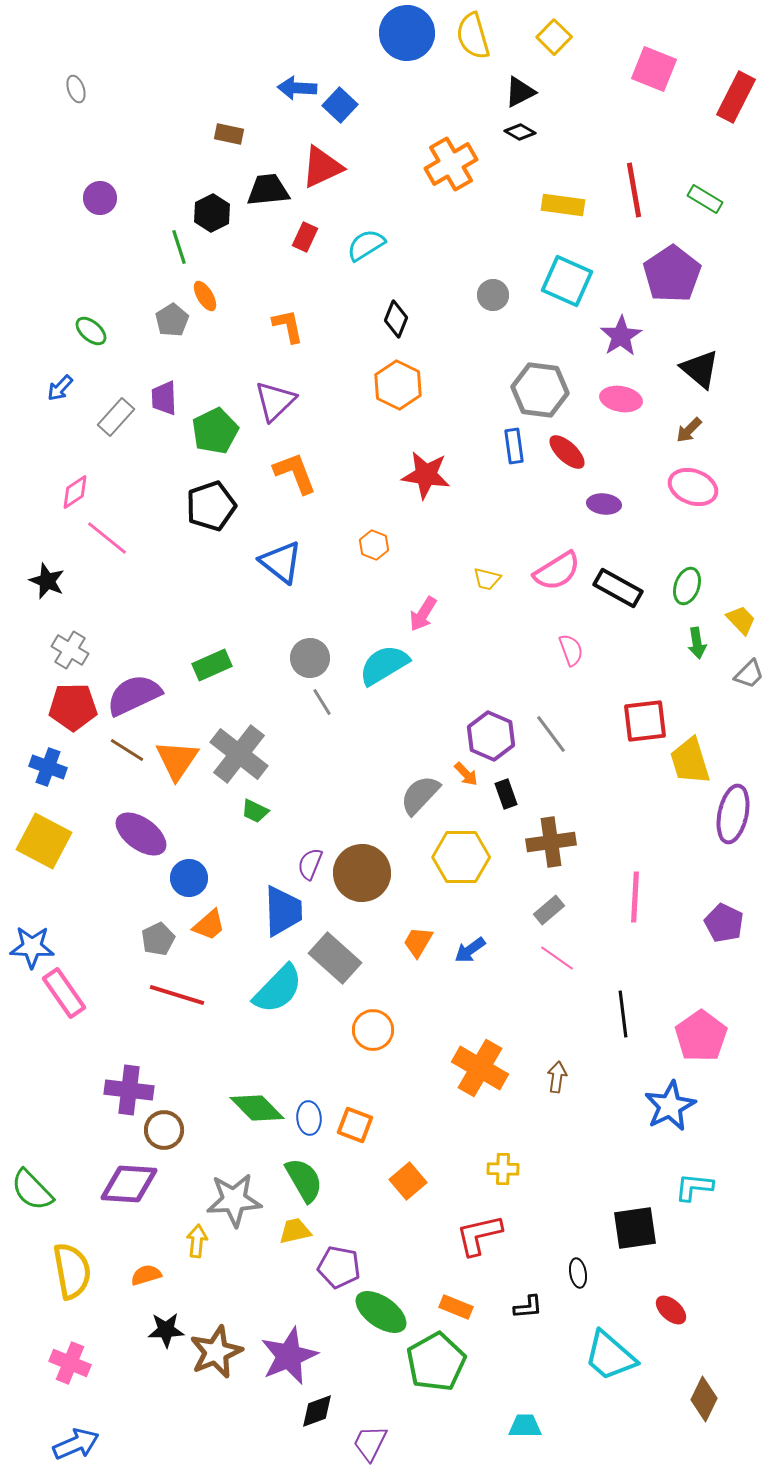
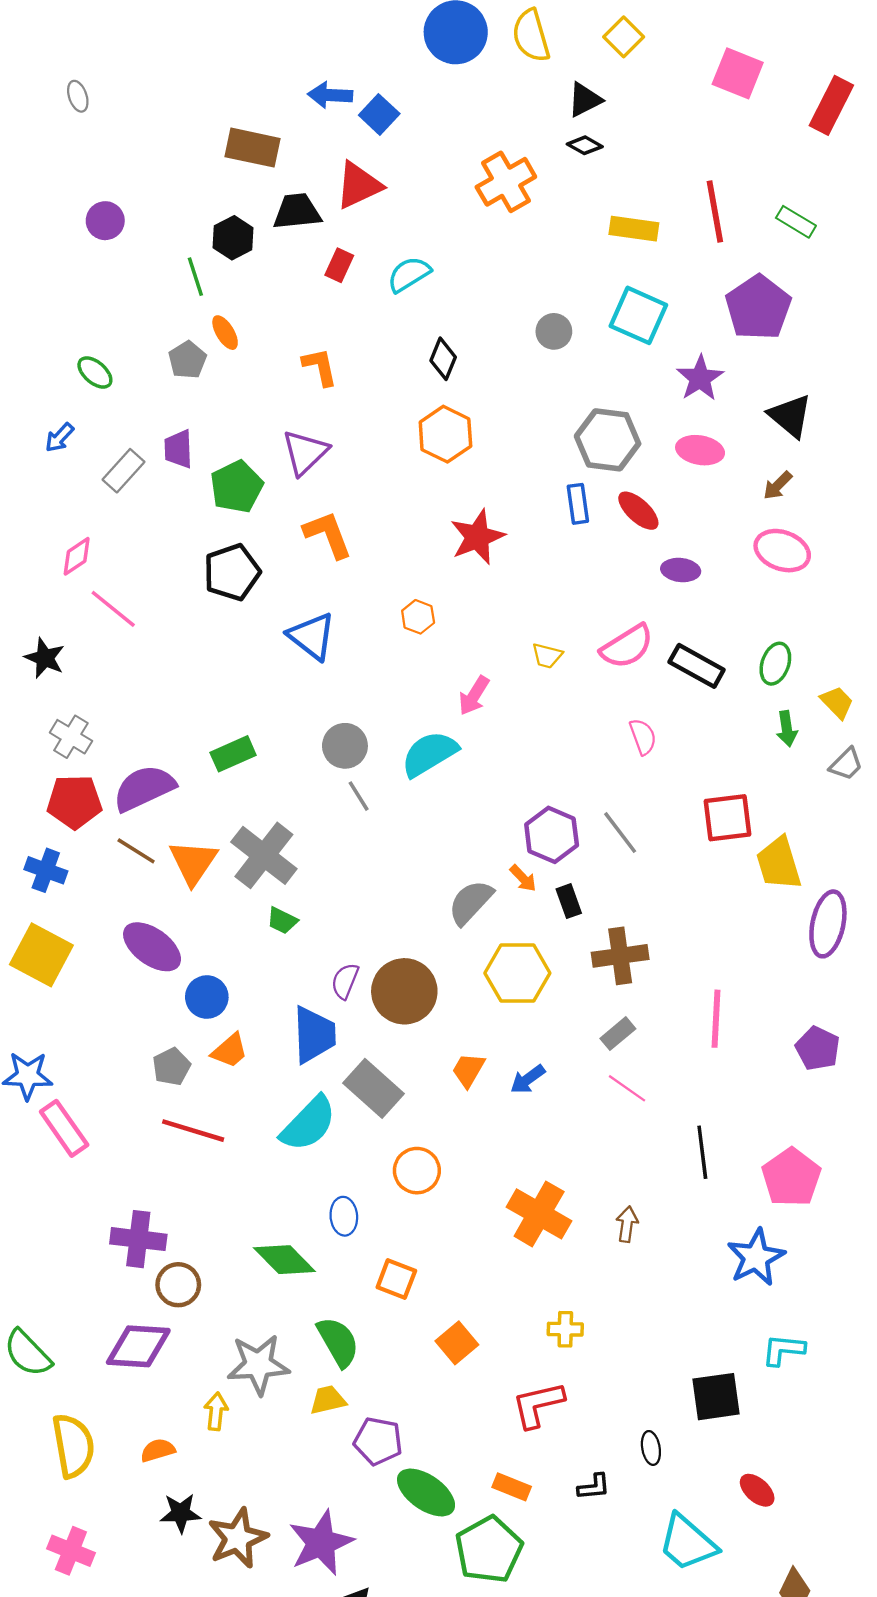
brown rectangle: (229, 134) -> (252, 148), size x1.6
red star: (426, 475) -> (477, 537), turned -30
blue ellipse: (309, 1118) -> (344, 1216), moved

